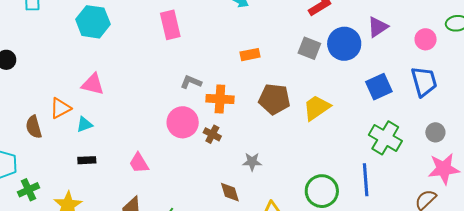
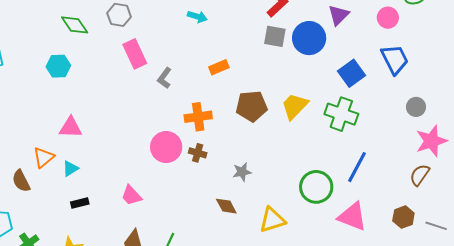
cyan hexagon: (93, 22) -> (58, 66), size x0.7
gray square: (309, 48) -> (275, 36), moved
gray L-shape: (191, 82) -> (164, 78), moved, turned -65
green cross: (385, 138) -> (341, 114), moved
blue line: (366, 180) -> (357, 167), turned 44

